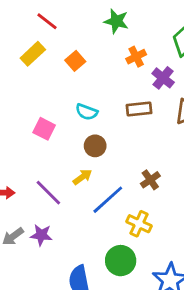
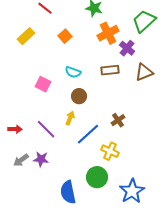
yellow rectangle: (33, 54) -> (26, 36), moved
orange cross: (136, 57) -> (108, 33), size x1.5
yellow arrow: (82, 177) -> (70, 118), turned -32

